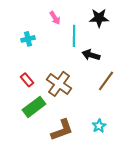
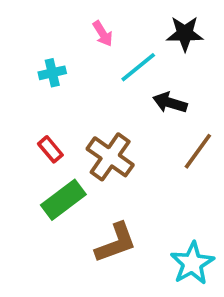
cyan line: (74, 36) -> (138, 67), turned 50
cyan star: (99, 126) -> (192, 263), moved, size x1.6

